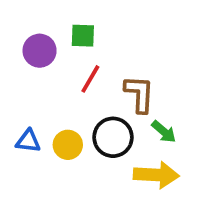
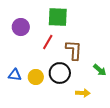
green square: (83, 36) -> (58, 17), moved, size x1.5
green arrow: (164, 132) -> (100, 70), moved
yellow arrow: (156, 175) -> (83, 93), size x0.6

